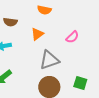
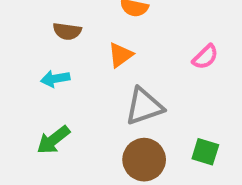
pink semicircle: (72, 37) -> (205, 57), moved

